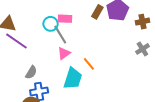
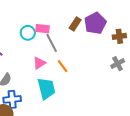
gray line: (60, 35) -> (52, 43), moved
orange line: (89, 64) -> (63, 66), moved
cyan trapezoid: (73, 78) -> (46, 88), turned -35

